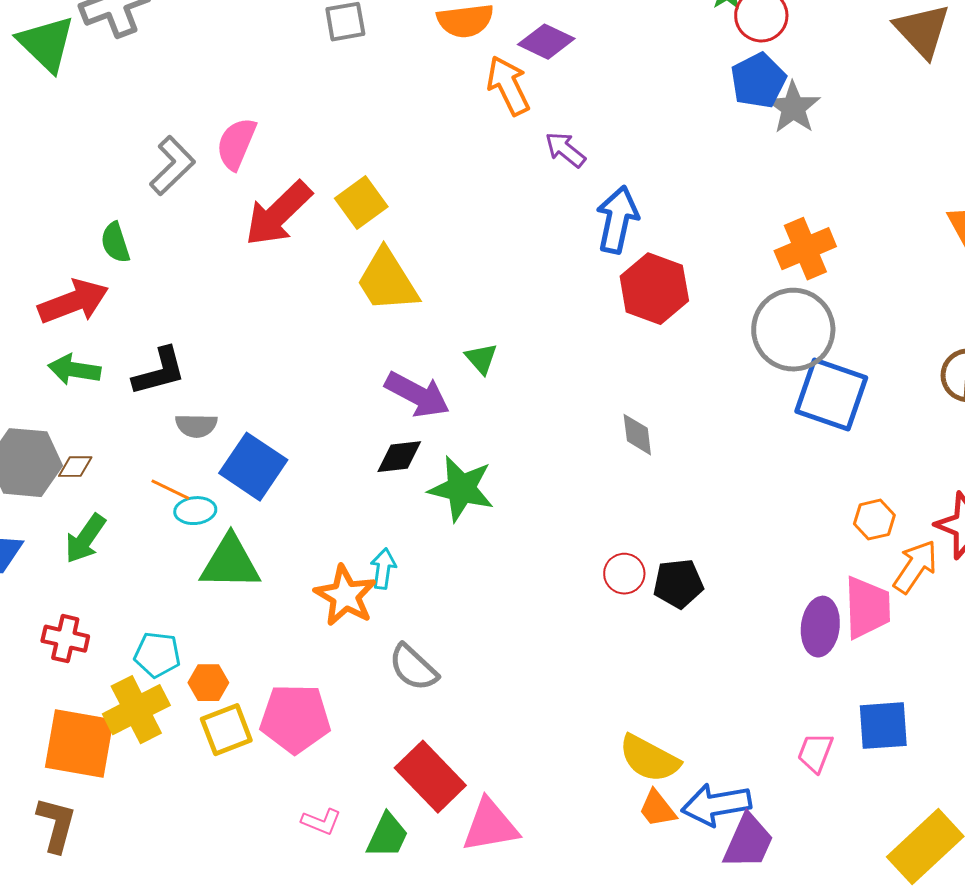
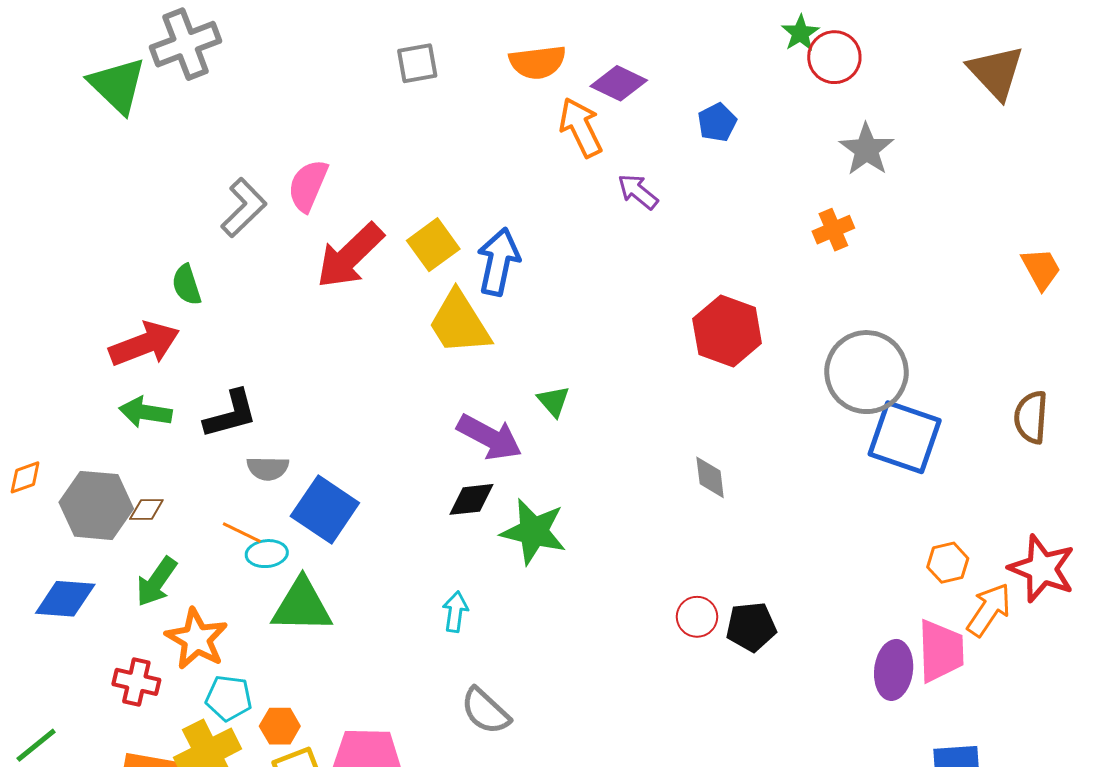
blue pentagon: (758, 81) -> (717, 122), moved, size x0.7
blue arrow: (617, 220) -> (498, 262), moved
orange cross: (805, 249) -> (833, 230), moved, size x0.7
orange star: (345, 596) -> (197, 639), moved

